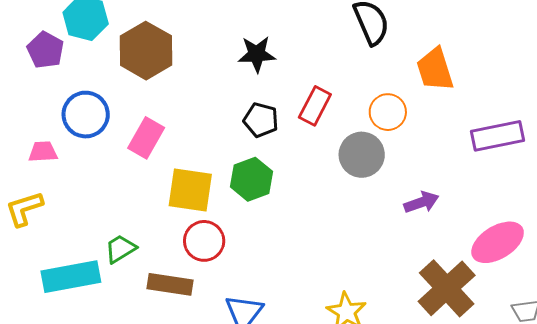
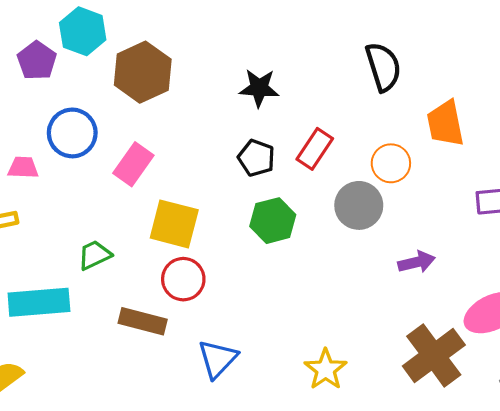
green hexagon: (251, 179) -> (273, 221), moved
green trapezoid: (120, 249) -> (94, 255), moved

